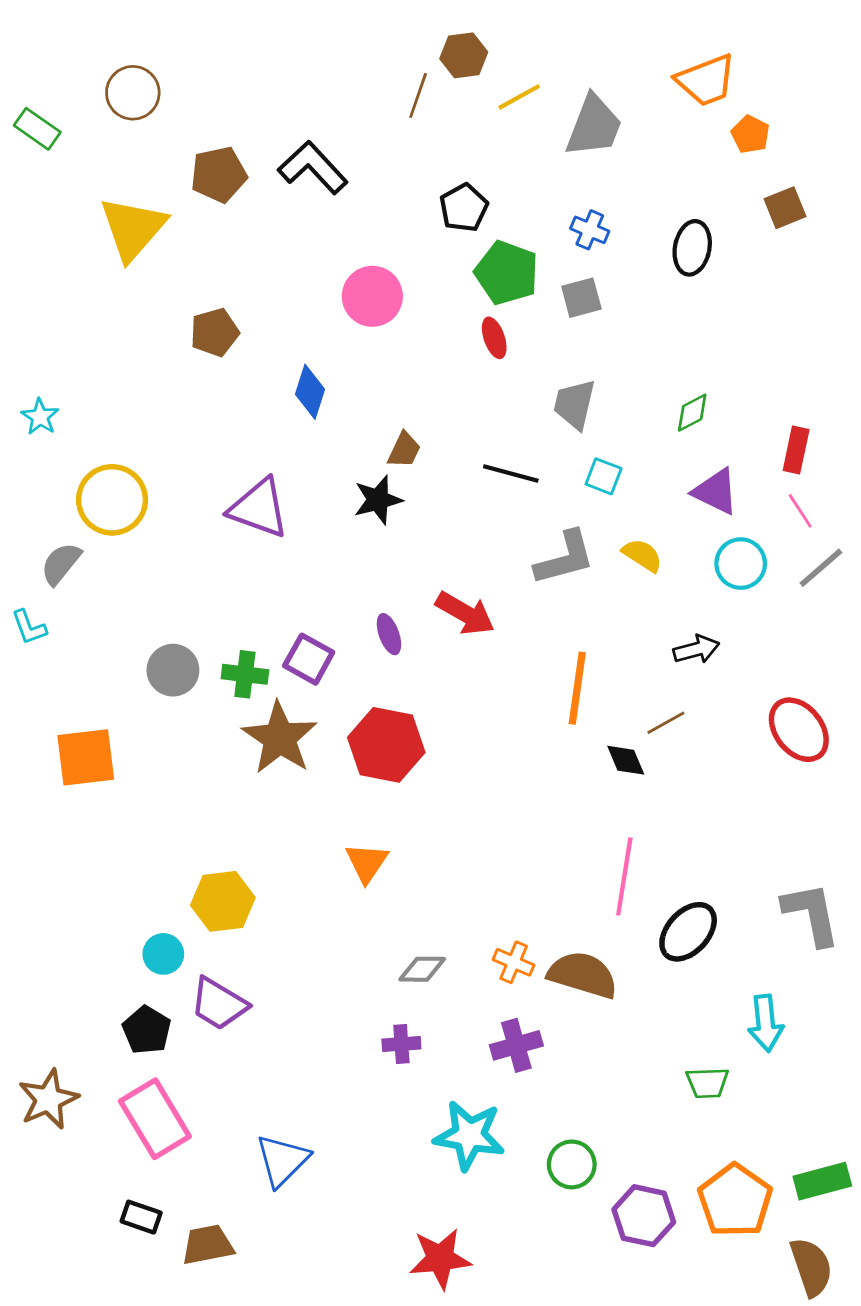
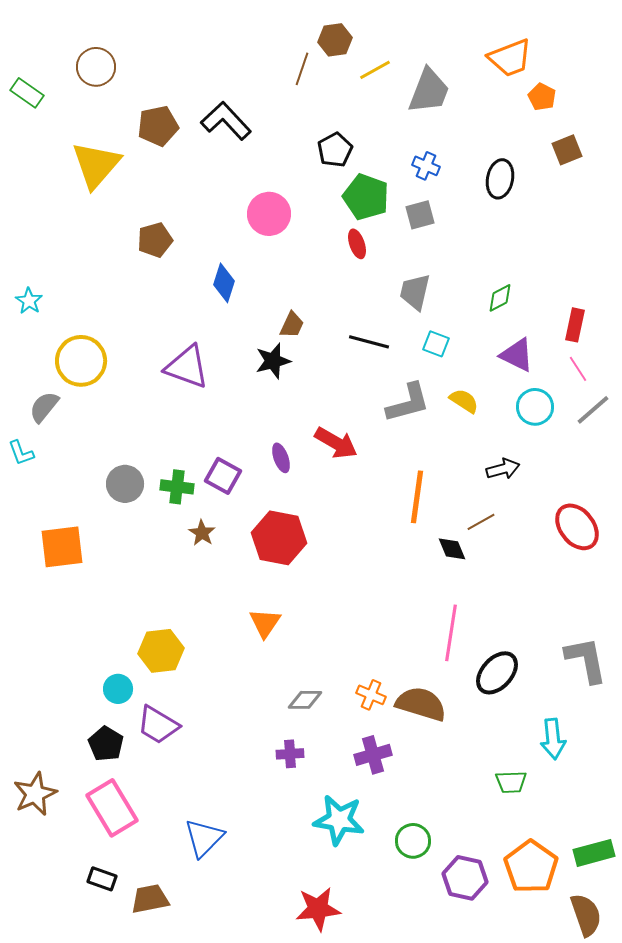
brown star: (280, 738) -> (202, 533), size x0.5

